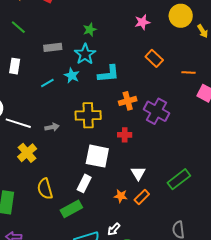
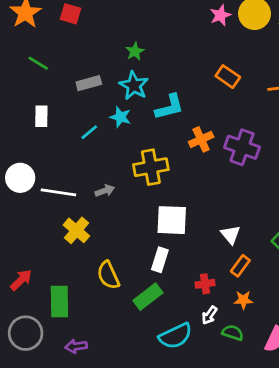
pink star: (142, 22) -> (220, 15), moved
red cross: (125, 135) -> (205, 284), moved
orange star: (121, 196) -> (243, 300), moved

